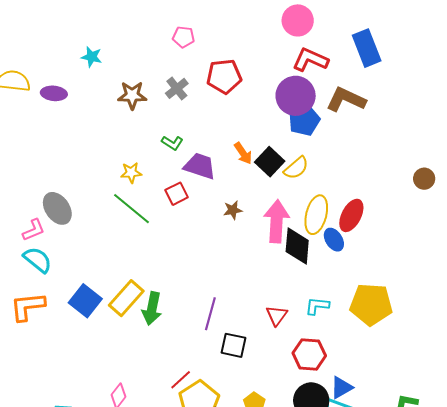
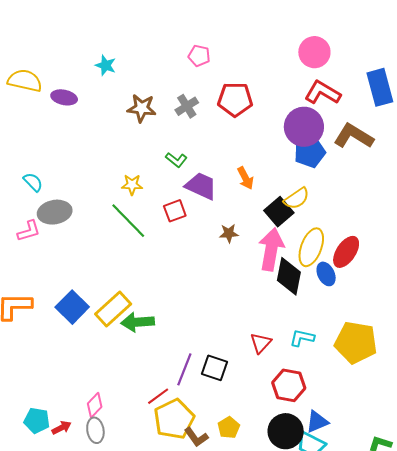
black square: (270, 162) -> (279, 212), moved
gray ellipse: (57, 208) -> (55, 212), turned -72
cyan semicircle: (38, 260) -> (33, 182), moved, size x0.7
green arrow: (152, 308) -> (138, 322), turned 68
purple line: (210, 314) -> (184, 369), moved

